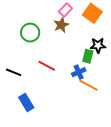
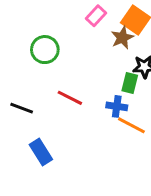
brown star: (61, 25) -> (122, 38), moved
blue cross: (79, 72) -> (117, 106), turned 32

